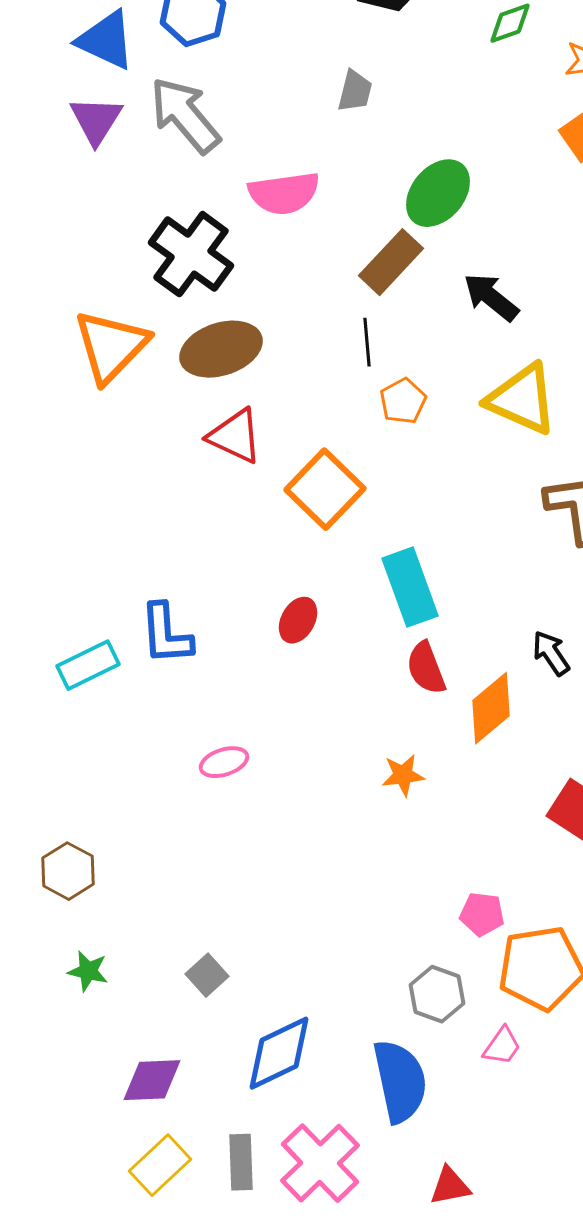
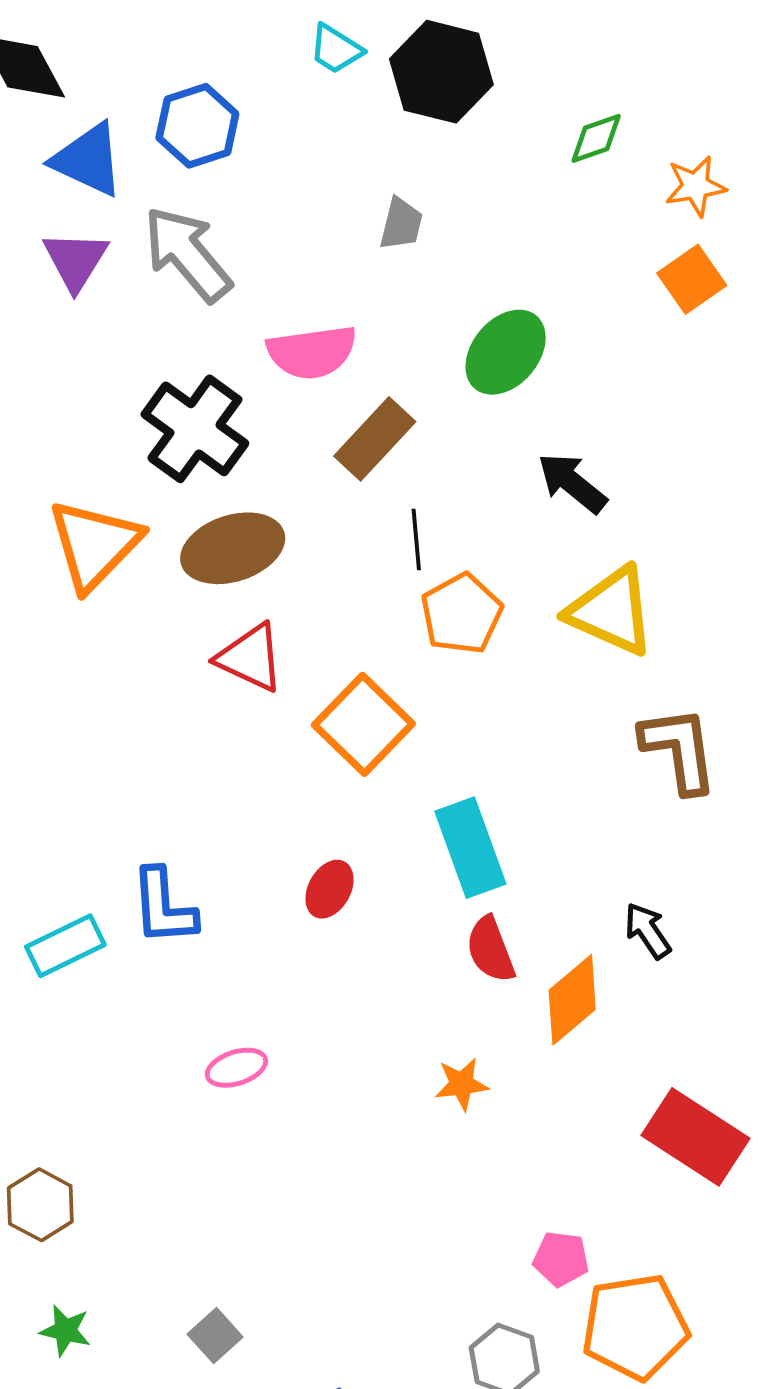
brown rectangle: (391, 262) -> (375, 439), moved
orange pentagon: (403, 401) -> (462, 614), size x1.4

